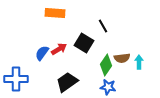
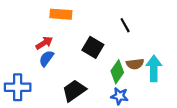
black line: (103, 26) -> (125, 25), moved
red arrow: (59, 49) -> (44, 43), moved
cyan arrow: (139, 62) -> (154, 68), size x1.6

